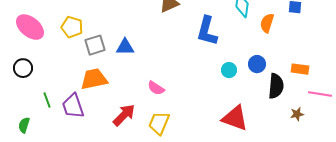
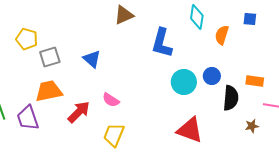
blue triangle: (125, 47) -> (92, 59), moved, turned 42
cyan circle: (229, 70) -> (184, 82), size x1.6
red arrow: (124, 115) -> (79, 112), moved

